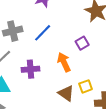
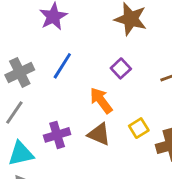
purple cross: (30, 69) -> (57, 135), moved
brown triangle: (66, 93) -> (99, 134), moved

